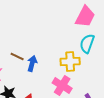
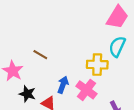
blue arrow: (32, 64) -> (63, 85), moved

